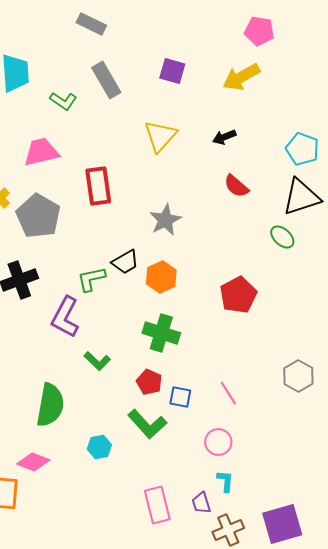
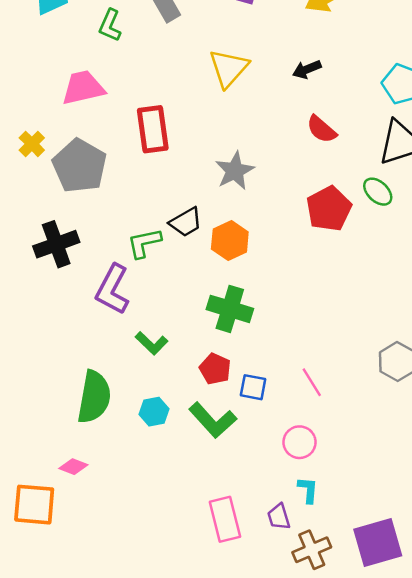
green L-shape: (63, 101) -> (110, 25), turned 80
red pentagon: (238, 295) -> (329, 209), moved
cyan hexagon: (99, 447) -> (154, 412), moved
pink diamond: (33, 462) -> (73, 467), size x0.7

